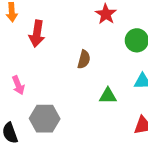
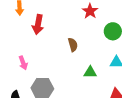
brown semicircle: (84, 59) -> (73, 45), turned -32

